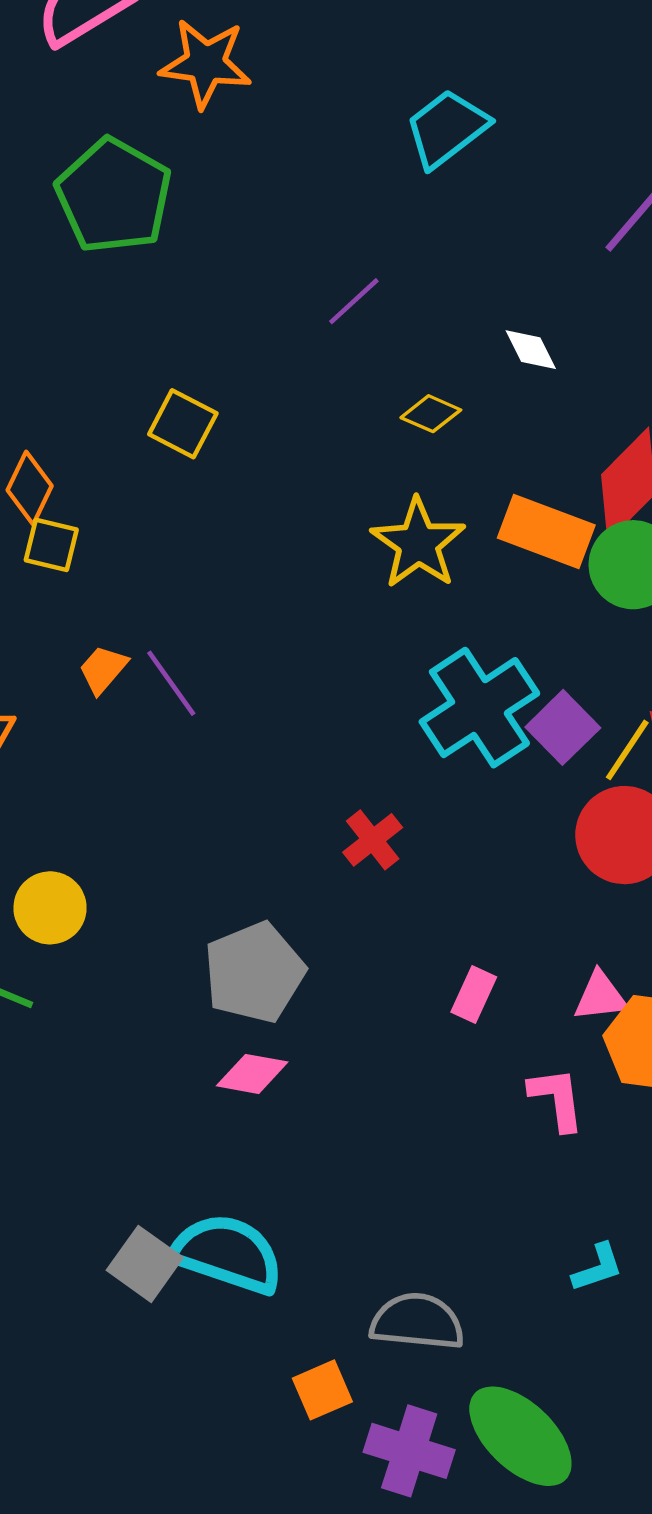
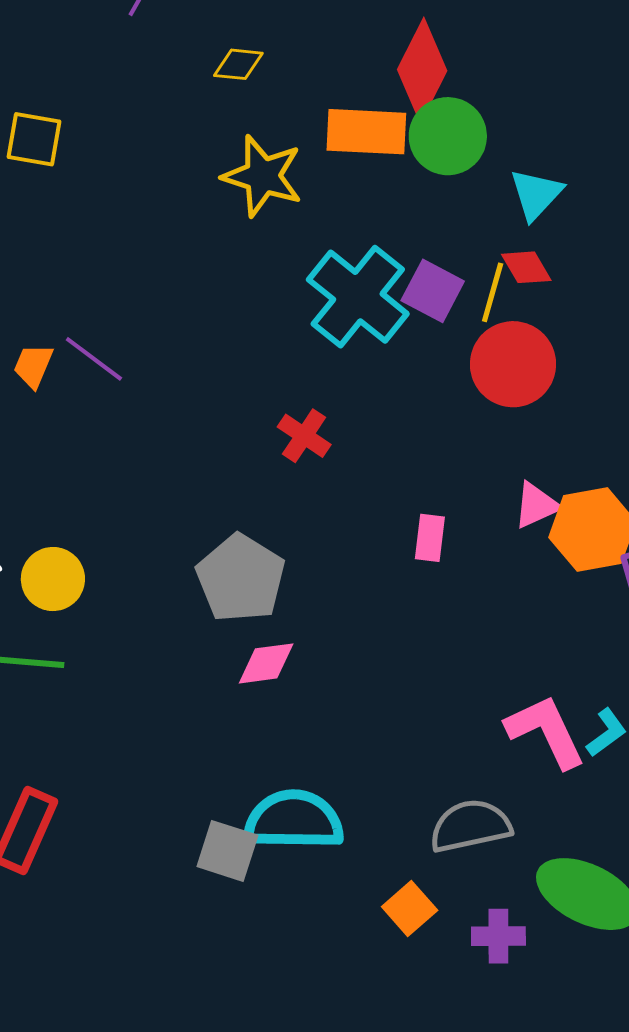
pink L-shape: (557, 1099) -> (546, 731), moved, size x1.4
purple cross: (409, 1451) -> (498, 936), size x0.7

